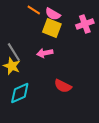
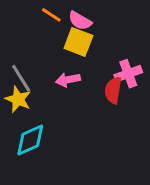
pink cross: (85, 24) -> (128, 74), moved
red semicircle: (63, 86) -> (113, 90), moved, turned 72

